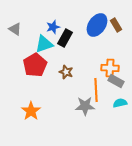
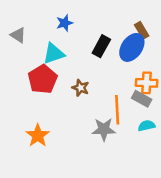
blue ellipse: (97, 25) -> (132, 47), moved
blue star: (53, 27) -> (65, 23), moved
black rectangle: (65, 38) -> (101, 46), moved
orange cross: (110, 68) -> (147, 83), moved

